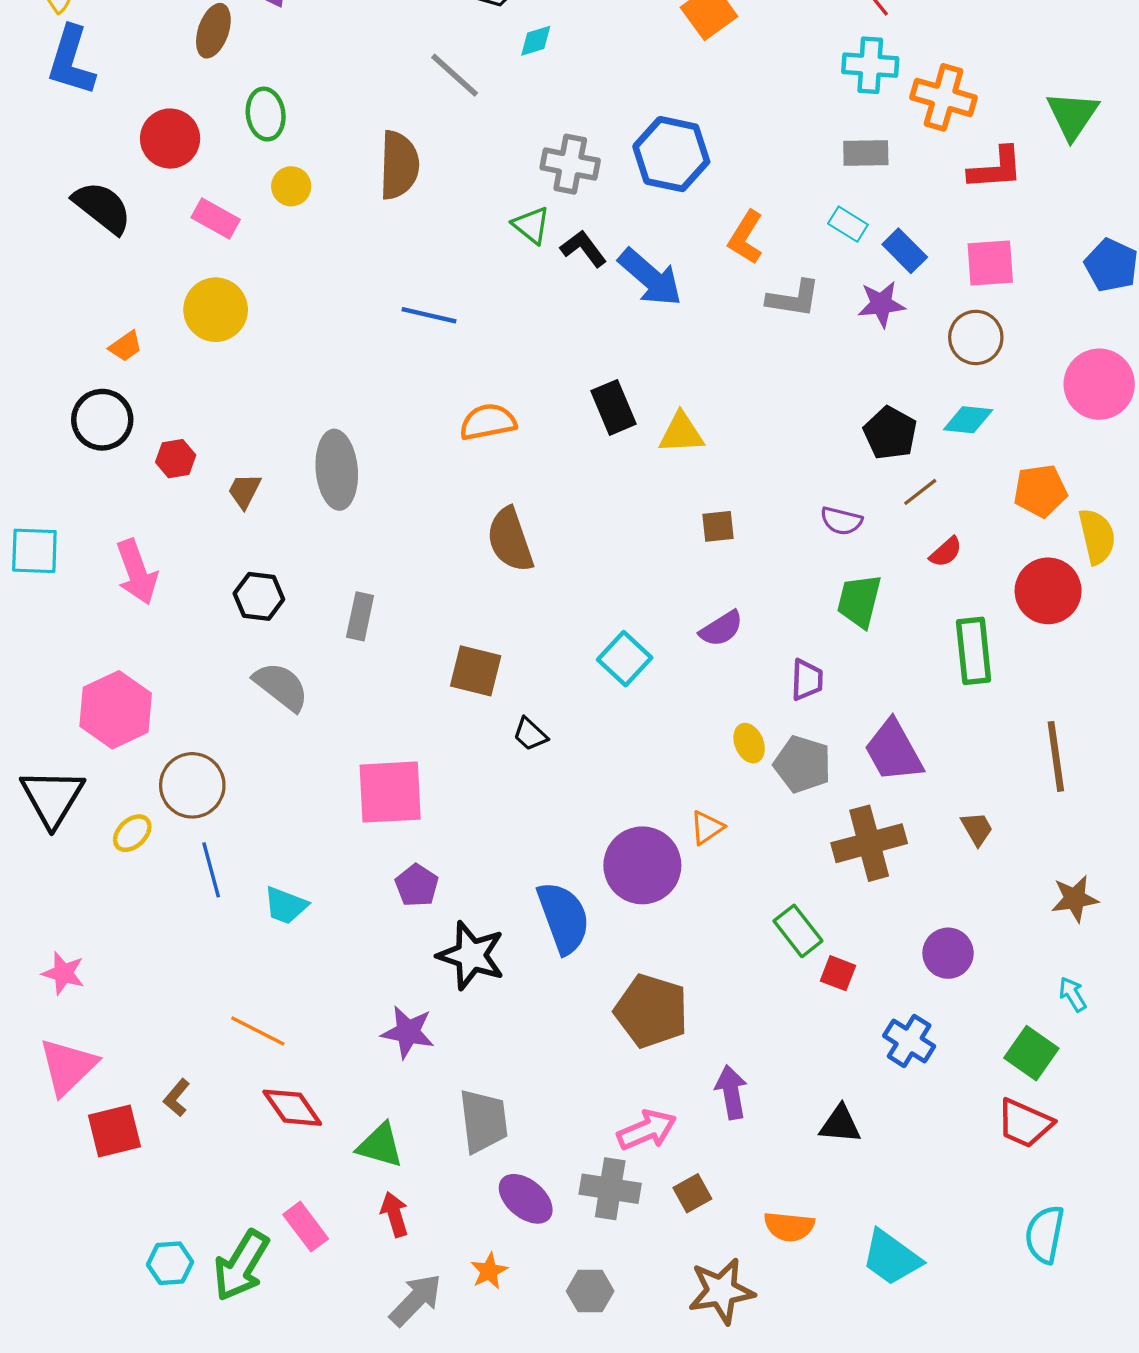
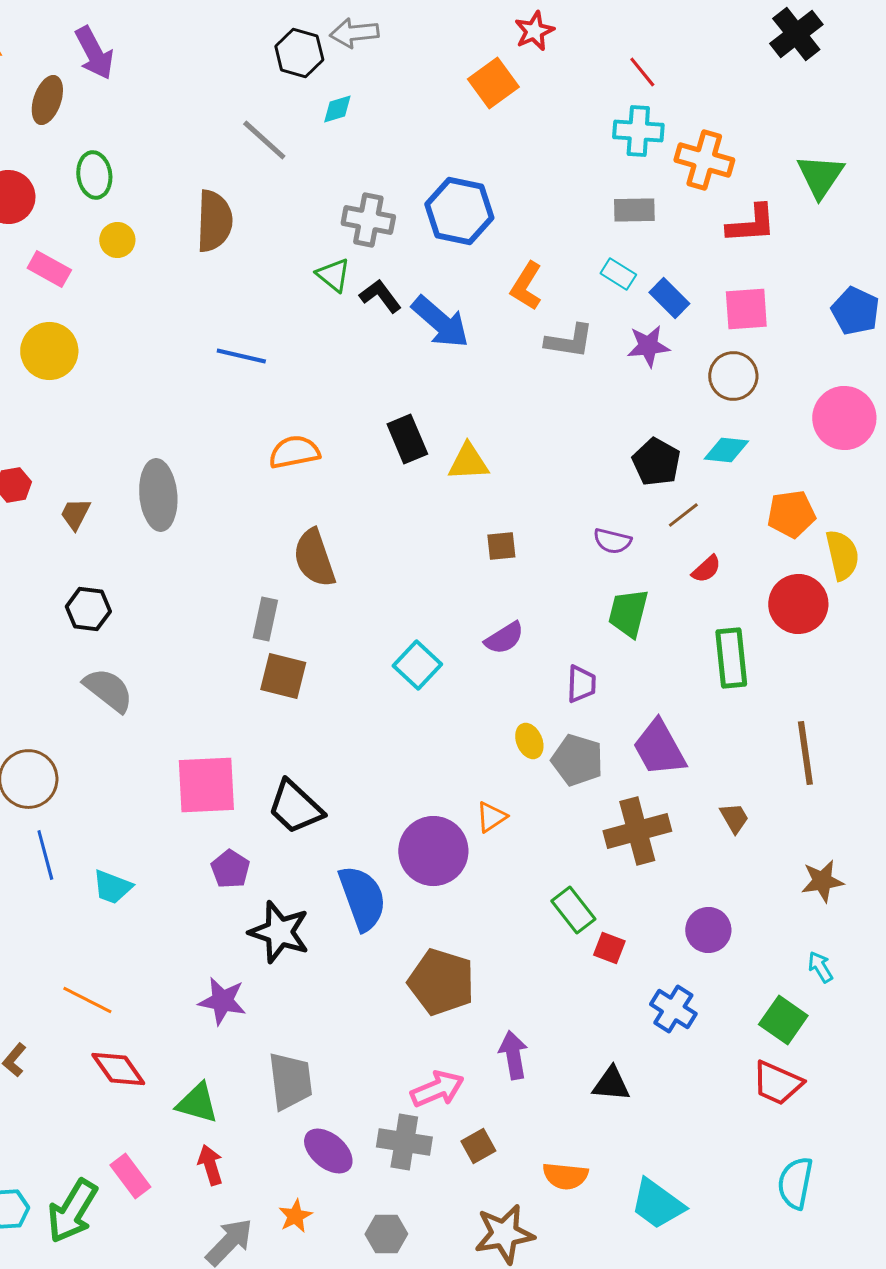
gray rectangle: (360, 616) -> (265, 619), moved
black trapezoid: (530, 734) -> (295, 807), moved, size x1.8

